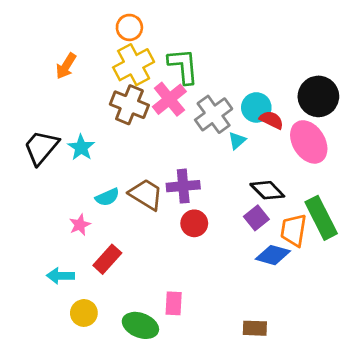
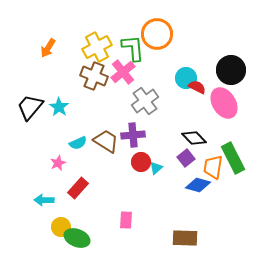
orange circle: (129, 27) -> (157, 34), moved, size x1.6
gray cross: (214, 114) -> (145, 101), moved
cyan triangle: (237, 141) -> (156, 168), moved
green ellipse: (140, 325) -> (77, 238), moved
brown rectangle: (255, 328) -> (185, 238), size x1.4

